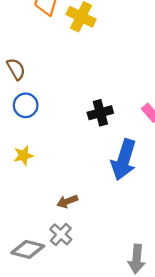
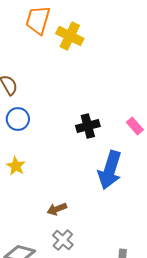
yellow star: (23, 155) -> (16, 166), turned -30
gray cross: (61, 234) -> (63, 240), moved

